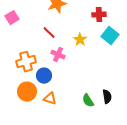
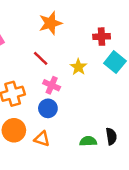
blue circle: (44, 76) -> (48, 108), moved
green semicircle: (88, 101) -> (88, 141), turned 120

